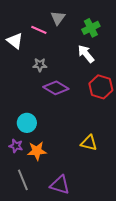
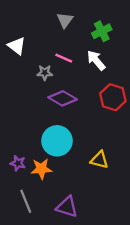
pink line: (39, 30) -> (64, 58), moved
cyan circle: (27, 123) -> (57, 141), moved, size x1.4

